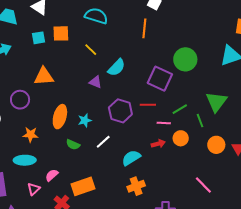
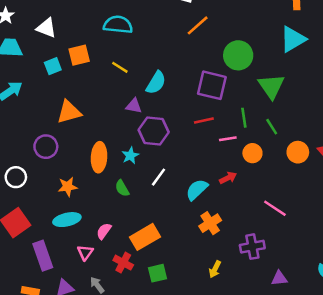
orange line: (144, 28) -> (198, 25), moved, turned 54
green triangle: (216, 102) -> (271, 86), moved
green line: (180, 109) -> (244, 118), turned -56
purple hexagon: (120, 111) -> (154, 131), moved
red arrow: (158, 144) -> (228, 178), moved
green semicircle: (73, 145) -> (122, 188), turned 48
pink line: (203, 185) -> (275, 208), moved

